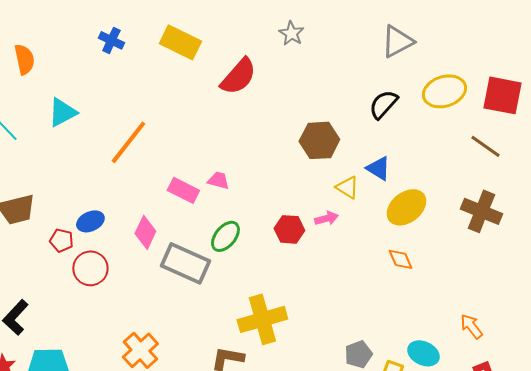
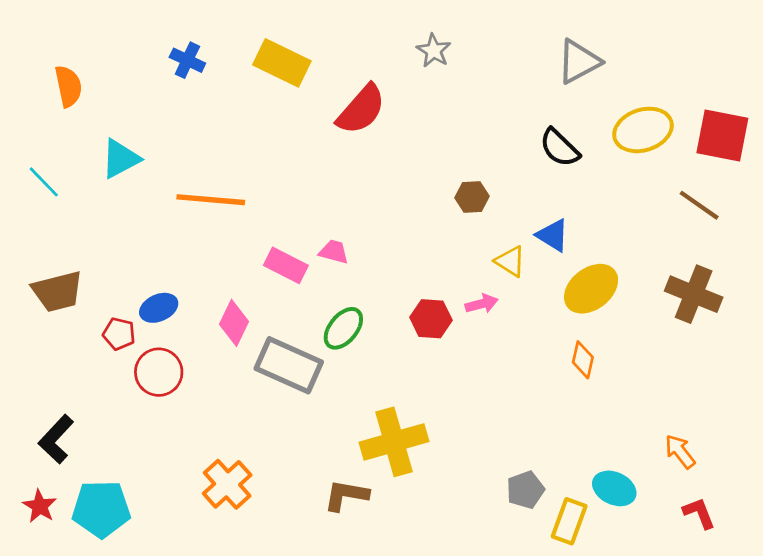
black semicircle: (383, 104) -> (560, 148), turned -88
brown hexagon: (319, 140) -> (472, 197), size x0.6
orange line: (128, 142) -> (211, 200), turned 57
orange diamond: (400, 259) -> (583, 360), turned 36

